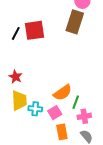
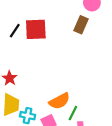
brown rectangle: (75, 22) -> (81, 25), size x0.7

